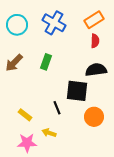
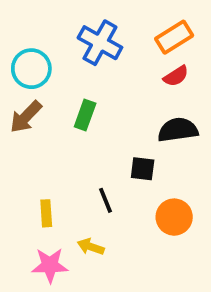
cyan circle: (17, 25) -> (31, 69), moved
red semicircle: (95, 41) -> (176, 76), turned 56
black square: (77, 91) -> (143, 169), size x0.6
yellow rectangle: (25, 115) -> (46, 213), turned 48

